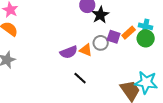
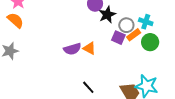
cyan cross: (145, 26) -> (146, 22), moved
gray circle: (101, 43) -> (126, 25), moved
black line: (80, 78) -> (88, 87), moved

